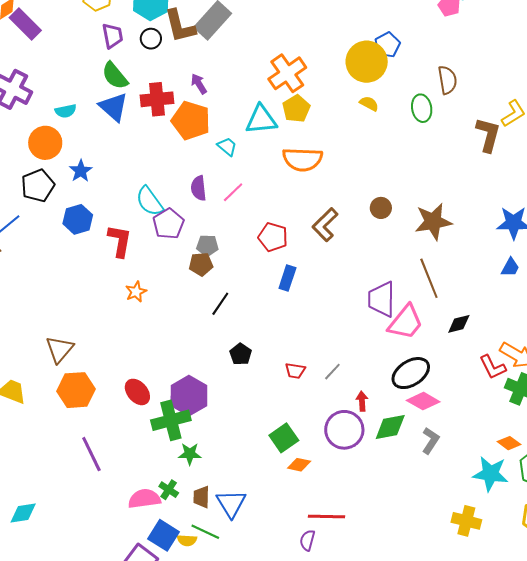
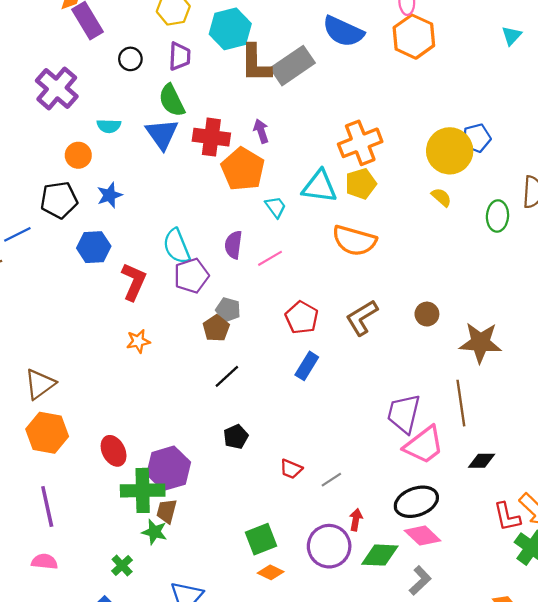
black circle: (151, 39) -> (130, 59), moved
orange circle: (45, 143) -> (78, 155), size x0.7
brown pentagon: (201, 264) -> (216, 328), turned 30
brown trapezoid: (201, 497) -> (167, 511), moved
pink semicircle: (144, 499) -> (44, 562), moved, size x0.7

